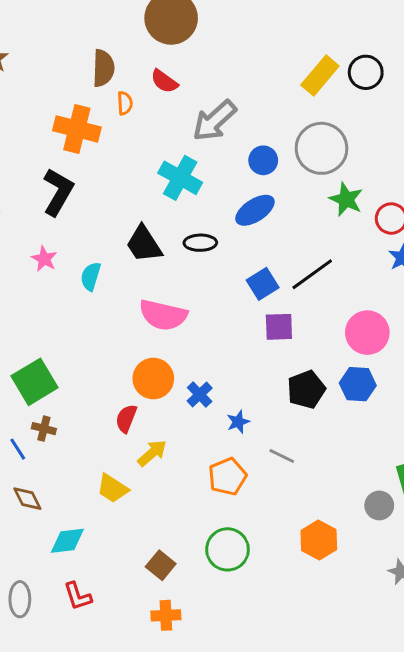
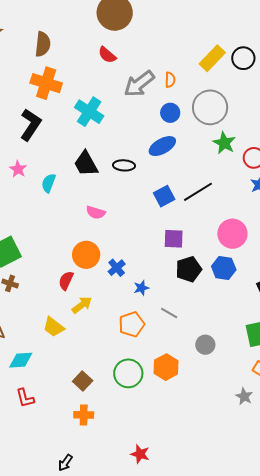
brown semicircle: (103, 68) -> (43, 44), moved
orange semicircle: (125, 103) -> (170, 80), moved
cyan cross: (180, 178) -> (89, 112), moved
pink semicircle: (163, 315) -> (96, 212), size x0.6
purple square: (279, 327) -> (174, 239), moved
gray circle: (379, 505) -> (205, 345), moved
orange hexagon: (319, 540) -> (166, 367), moved

